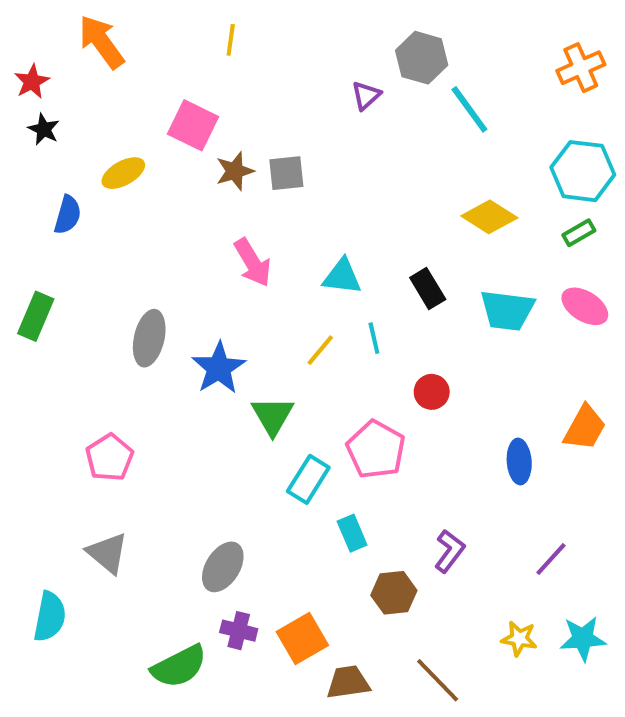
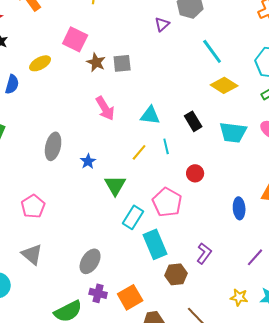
cyan line: (469, 109) -> (212, 51), moved
brown star: (235, 171) -> (96, 62), turned -30
blue star: (219, 368) -> (88, 161), size x0.6
cyan rectangle: (352, 533) -> (155, 244), size x1.6

